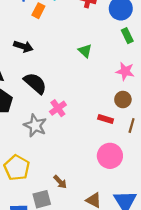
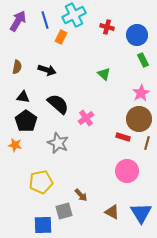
pink star: (125, 71) -> (141, 93), turned 30
brown circle: (123, 100) -> (139, 119), size x1.6
pink cross: (58, 108) -> (86, 118), moved
yellow pentagon: (17, 168) -> (41, 182), turned 30

